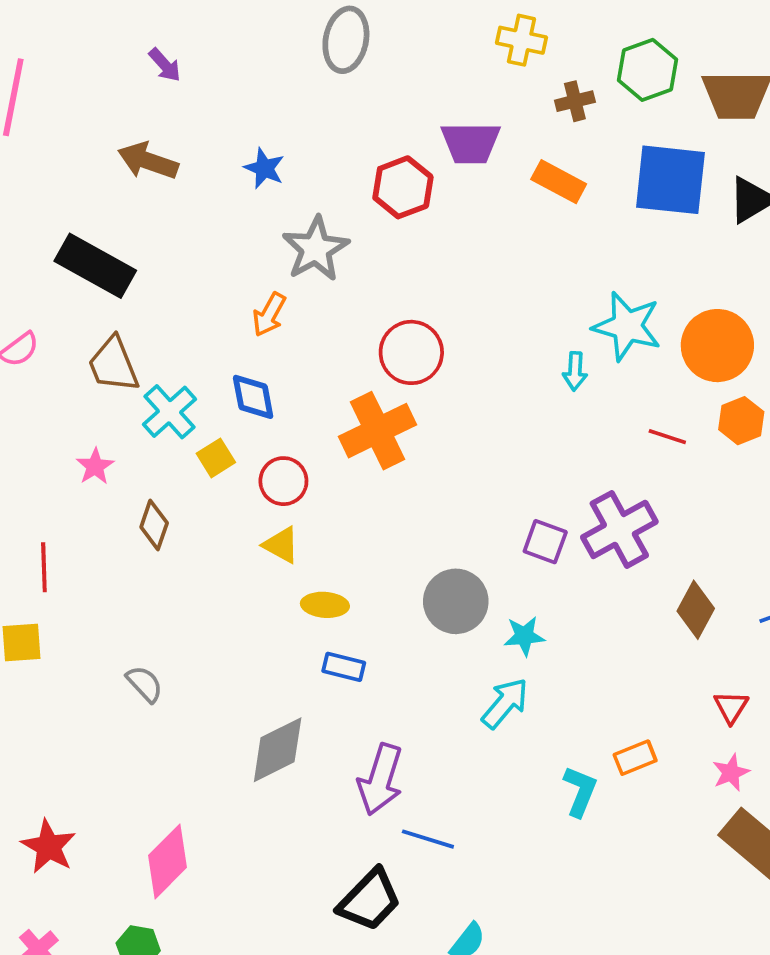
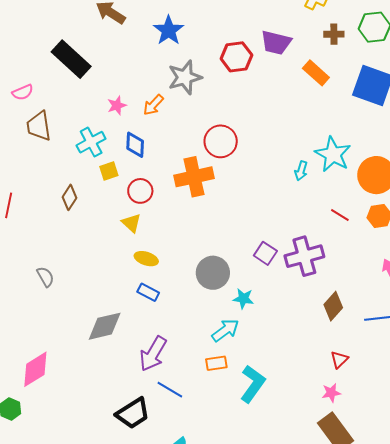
blue star: (264, 168) -> (169, 30), size x1.4
brown trapezoid: (113, 365) -> (39, 126), moved
pink star: (95, 466) -> (117, 105), moved
orange rectangle: (635, 758) -> (216, 363), moved
cyan L-shape: (580, 791) -> (253, 384), size x1.4

